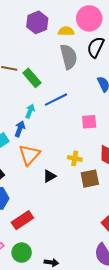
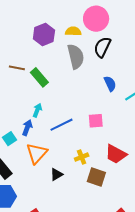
purple hexagon: (37, 22) -> (44, 35), moved
blue line: (56, 100) -> (61, 125), moved
yellow cross: (75, 158) -> (82, 157), turned -32
brown square: (90, 179) -> (96, 177), turned 30

